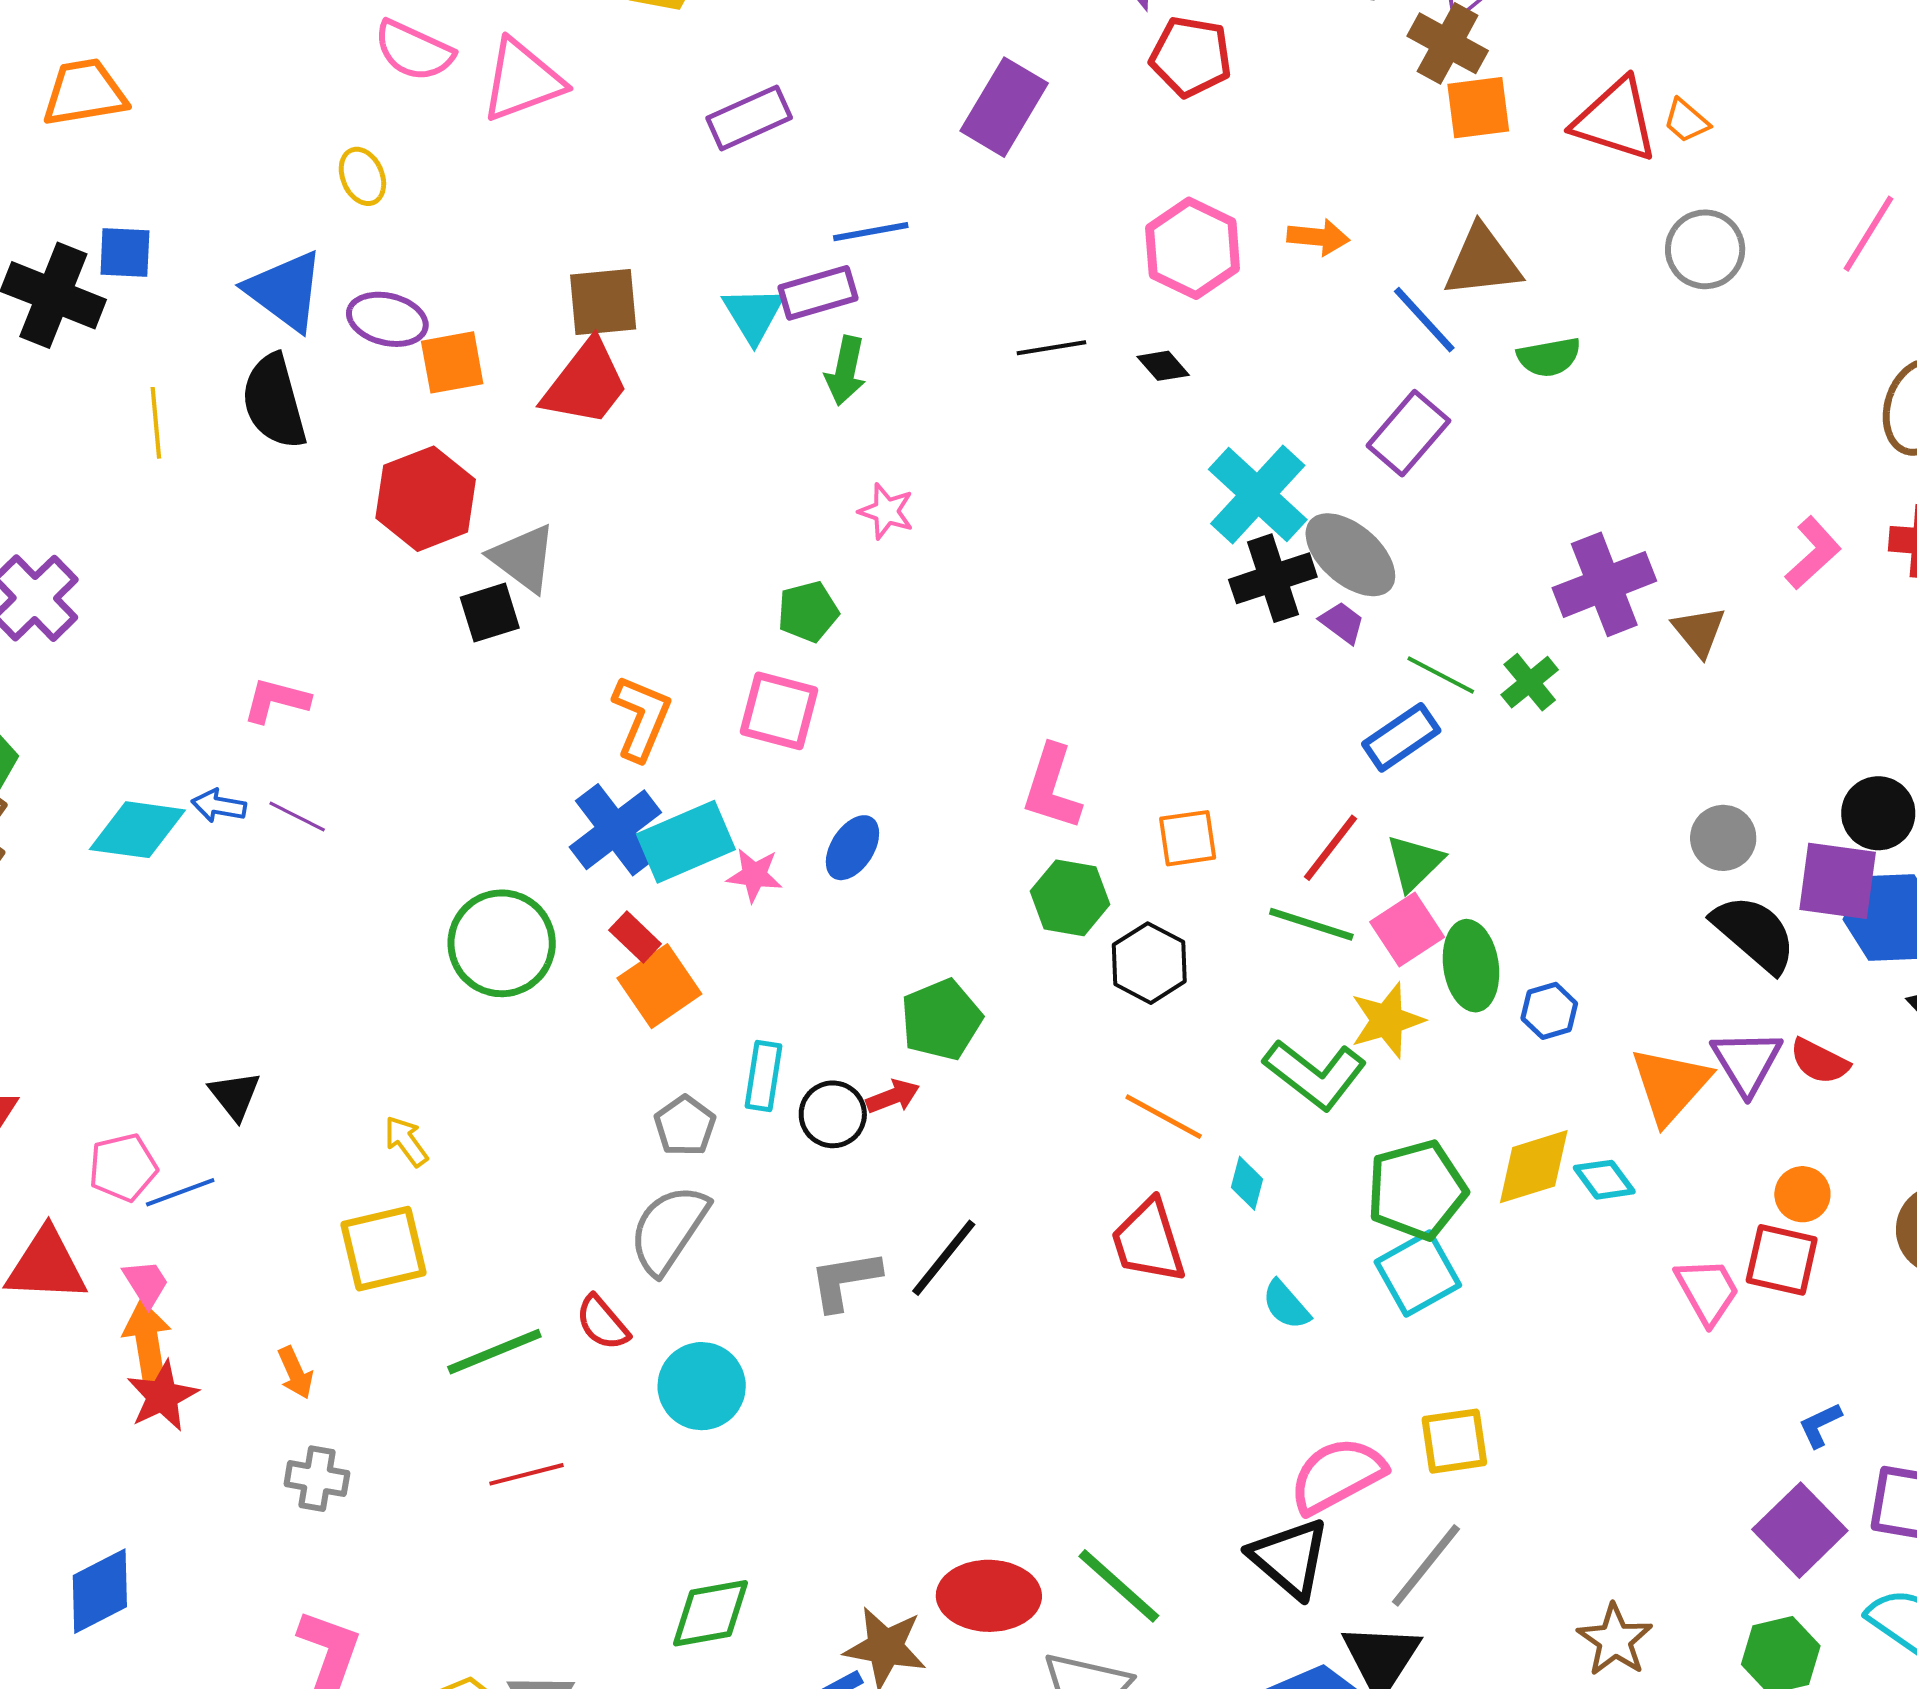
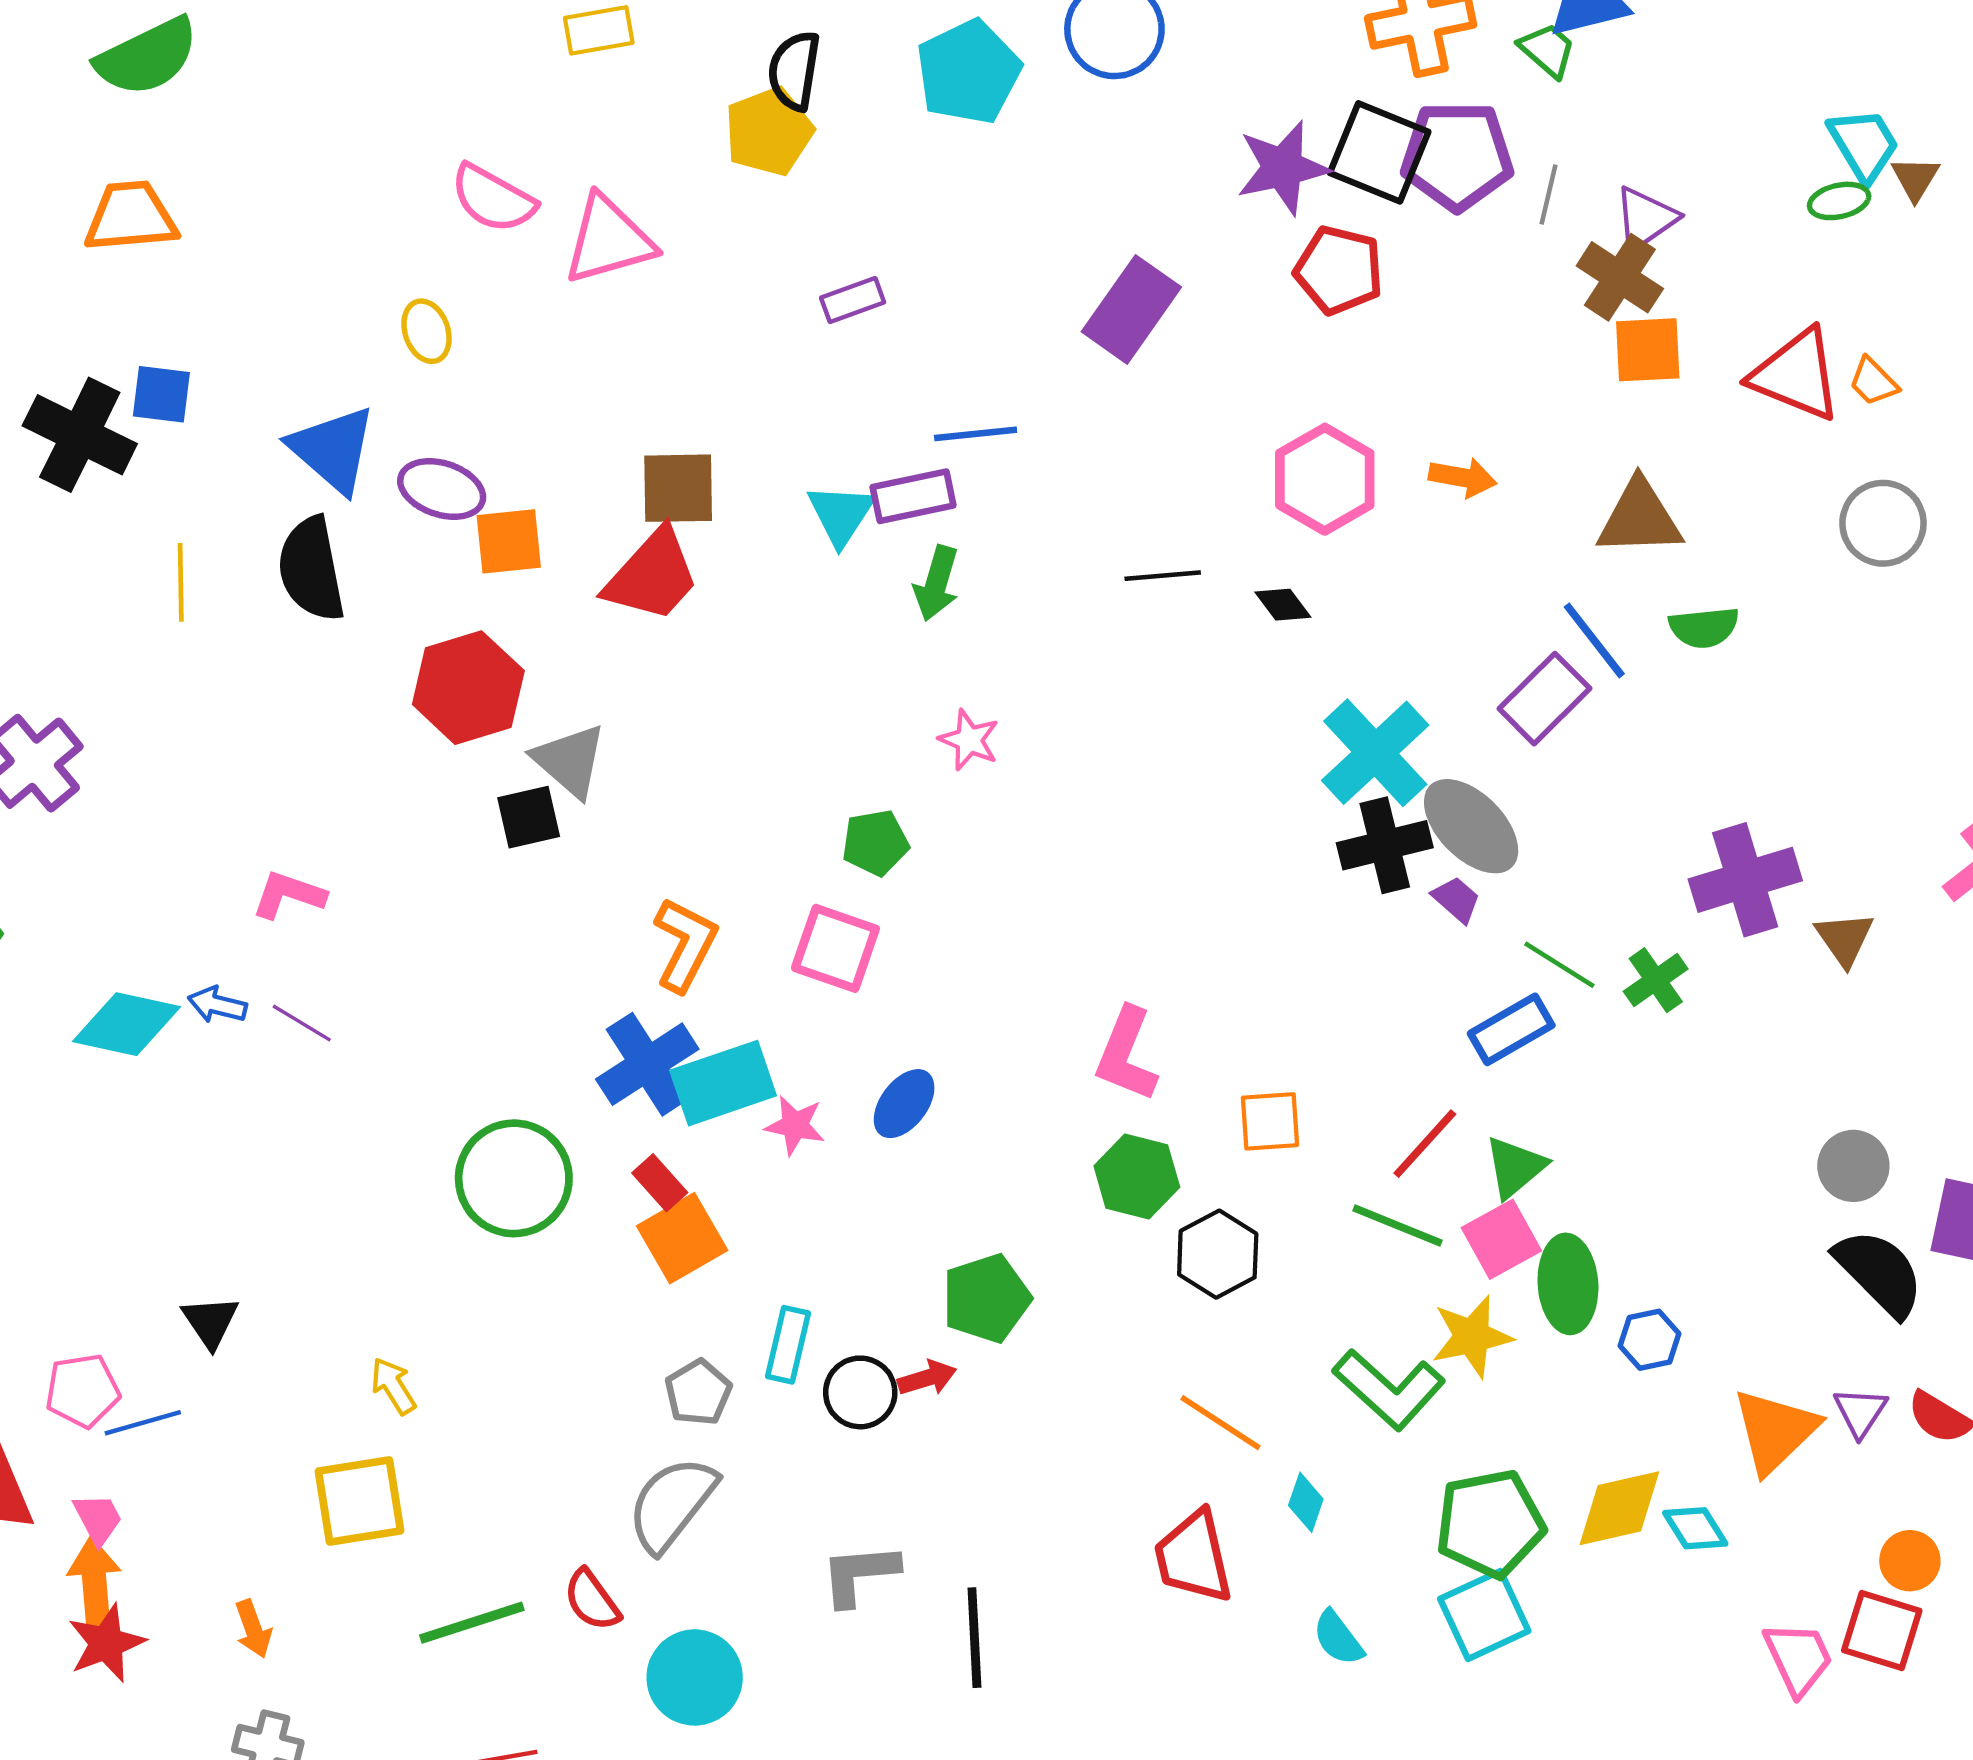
purple rectangle: (749, 118) -> (853, 300), size x0.7
blue line: (1424, 320) -> (1594, 640), moved
purple triangle: (1747, 1062) -> (1860, 1412), size x0.7
black line: (944, 1258) -> (974, 1638), moved, turned -46

